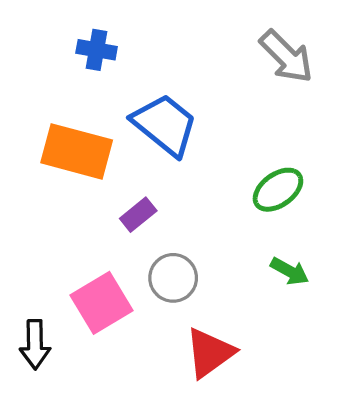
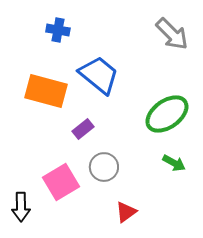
green ellipse: (278, 190) -> (167, 114), size x1.4
red triangle: (210, 353) -> (126, 212), size x0.7

